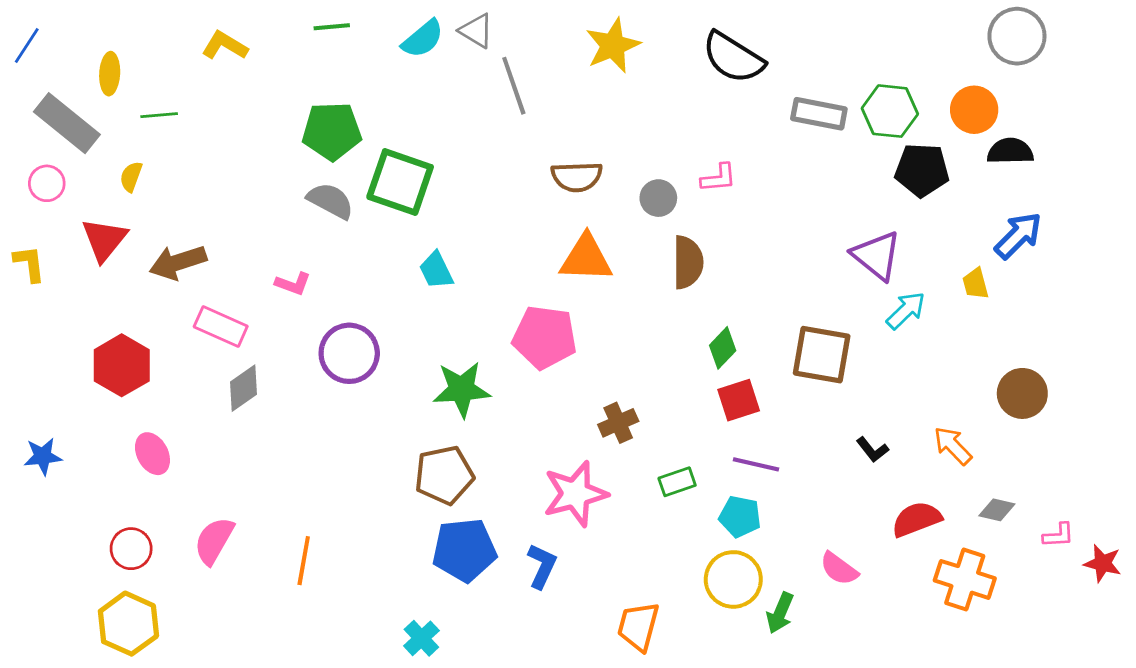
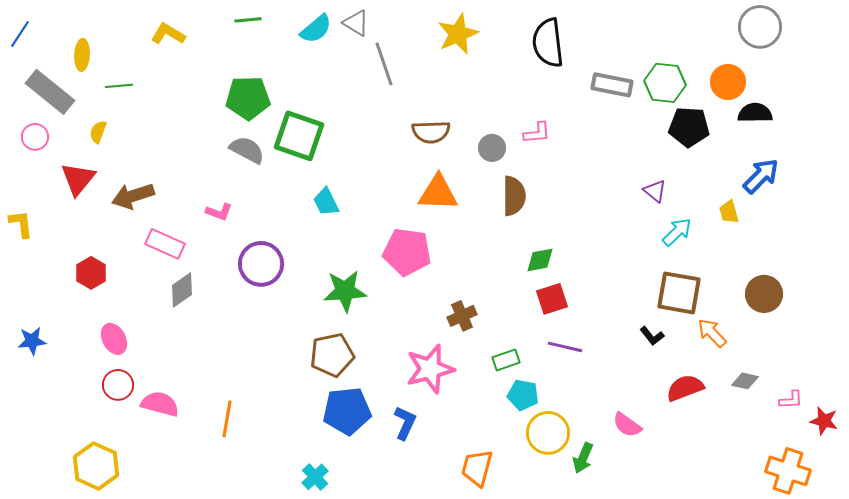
black semicircle: (733, 58) -> (548, 43), turned 51
purple triangle: (876, 256) -> (655, 191), size x0.6
yellow L-shape: (29, 264) -> (21, 224), moved
green diamond: (723, 348) -> (540, 260), turned 36
brown square: (822, 355) -> (679, 293), moved
red hexagon: (122, 365) -> (91, 273), size x0.7
cyan pentagon: (740, 517) -> (523, 395), moved
pink semicircle: (214, 541) -> (160, 404), turned 75
red circle: (131, 549) -> (118, 385), moved
orange cross: (965, 579) -> (788, 471), moved

